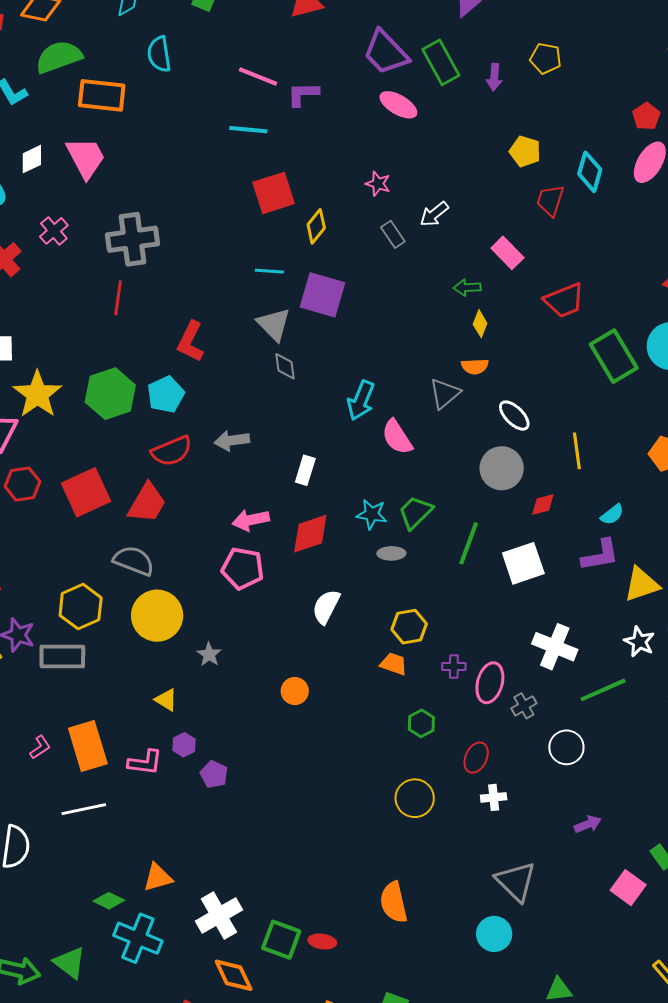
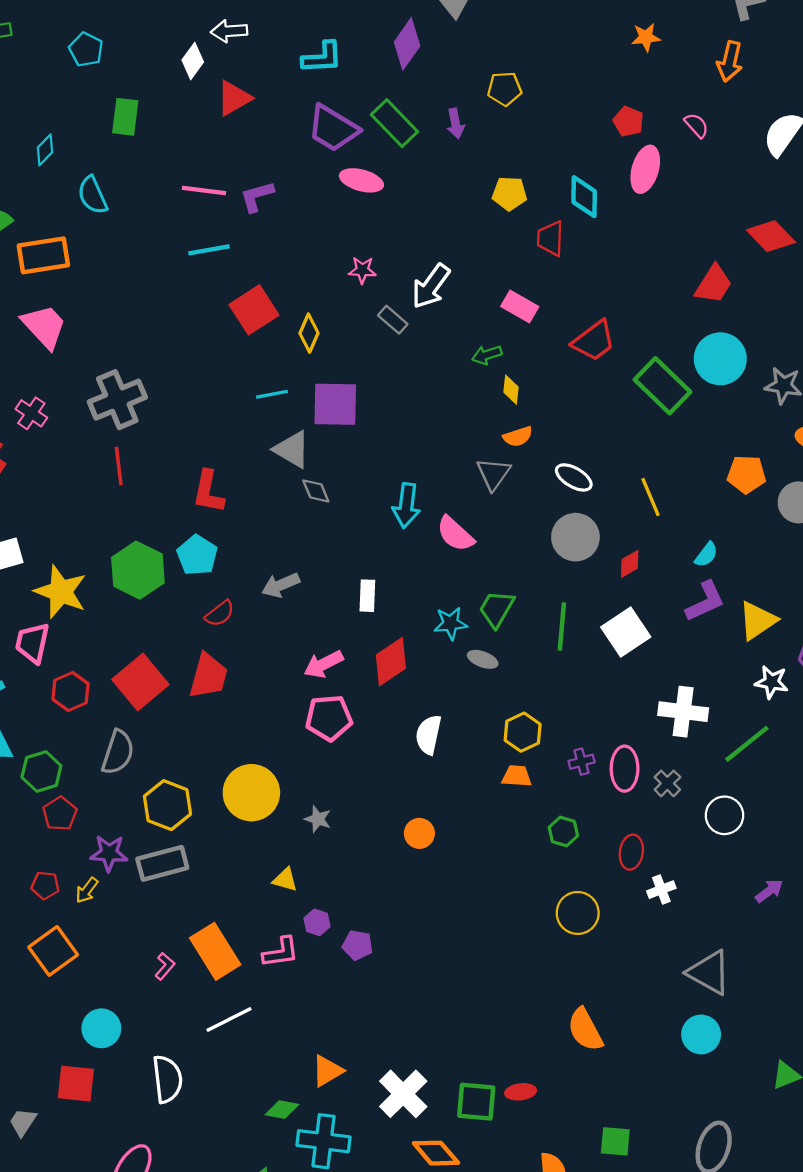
white arrow: (434, 214) -> (431, 286), size x1.4
red semicircle: (172, 451) -> (220, 613), size x0.7
gray ellipse: (391, 553) -> (483, 659), turned 36
gray semicircle: (134, 561) -> (118, 752), moved, turned 102

